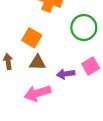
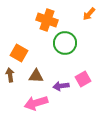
green circle: (84, 28) -> (65, 43), moved
orange square: (32, 38) -> (19, 53), moved

